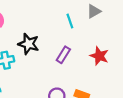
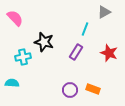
cyan line: (70, 21) -> (85, 29), moved, turned 40

